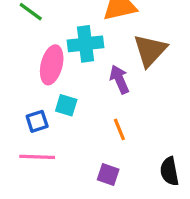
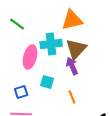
brown triangle: (150, 50) -> (76, 49), moved
cyan square: (66, 105) -> (47, 82), moved

